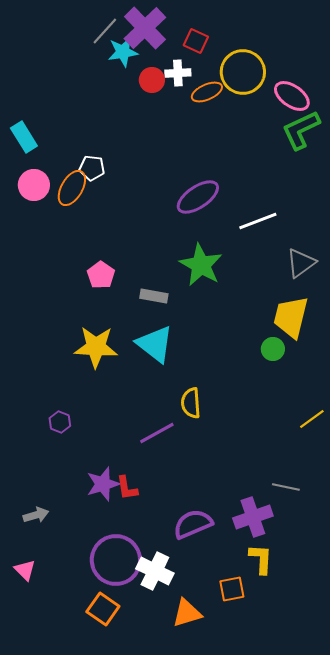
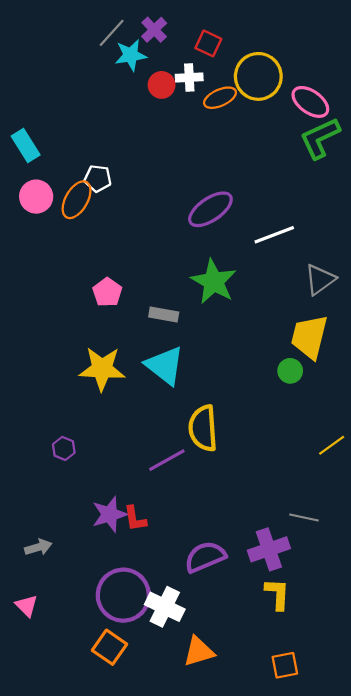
purple cross: (145, 28) -> (154, 30), size x0.6
yellow semicircle: (191, 403) -> (203, 428), size x1.4
orange square: (232, 589) -> (285, 665), moved

